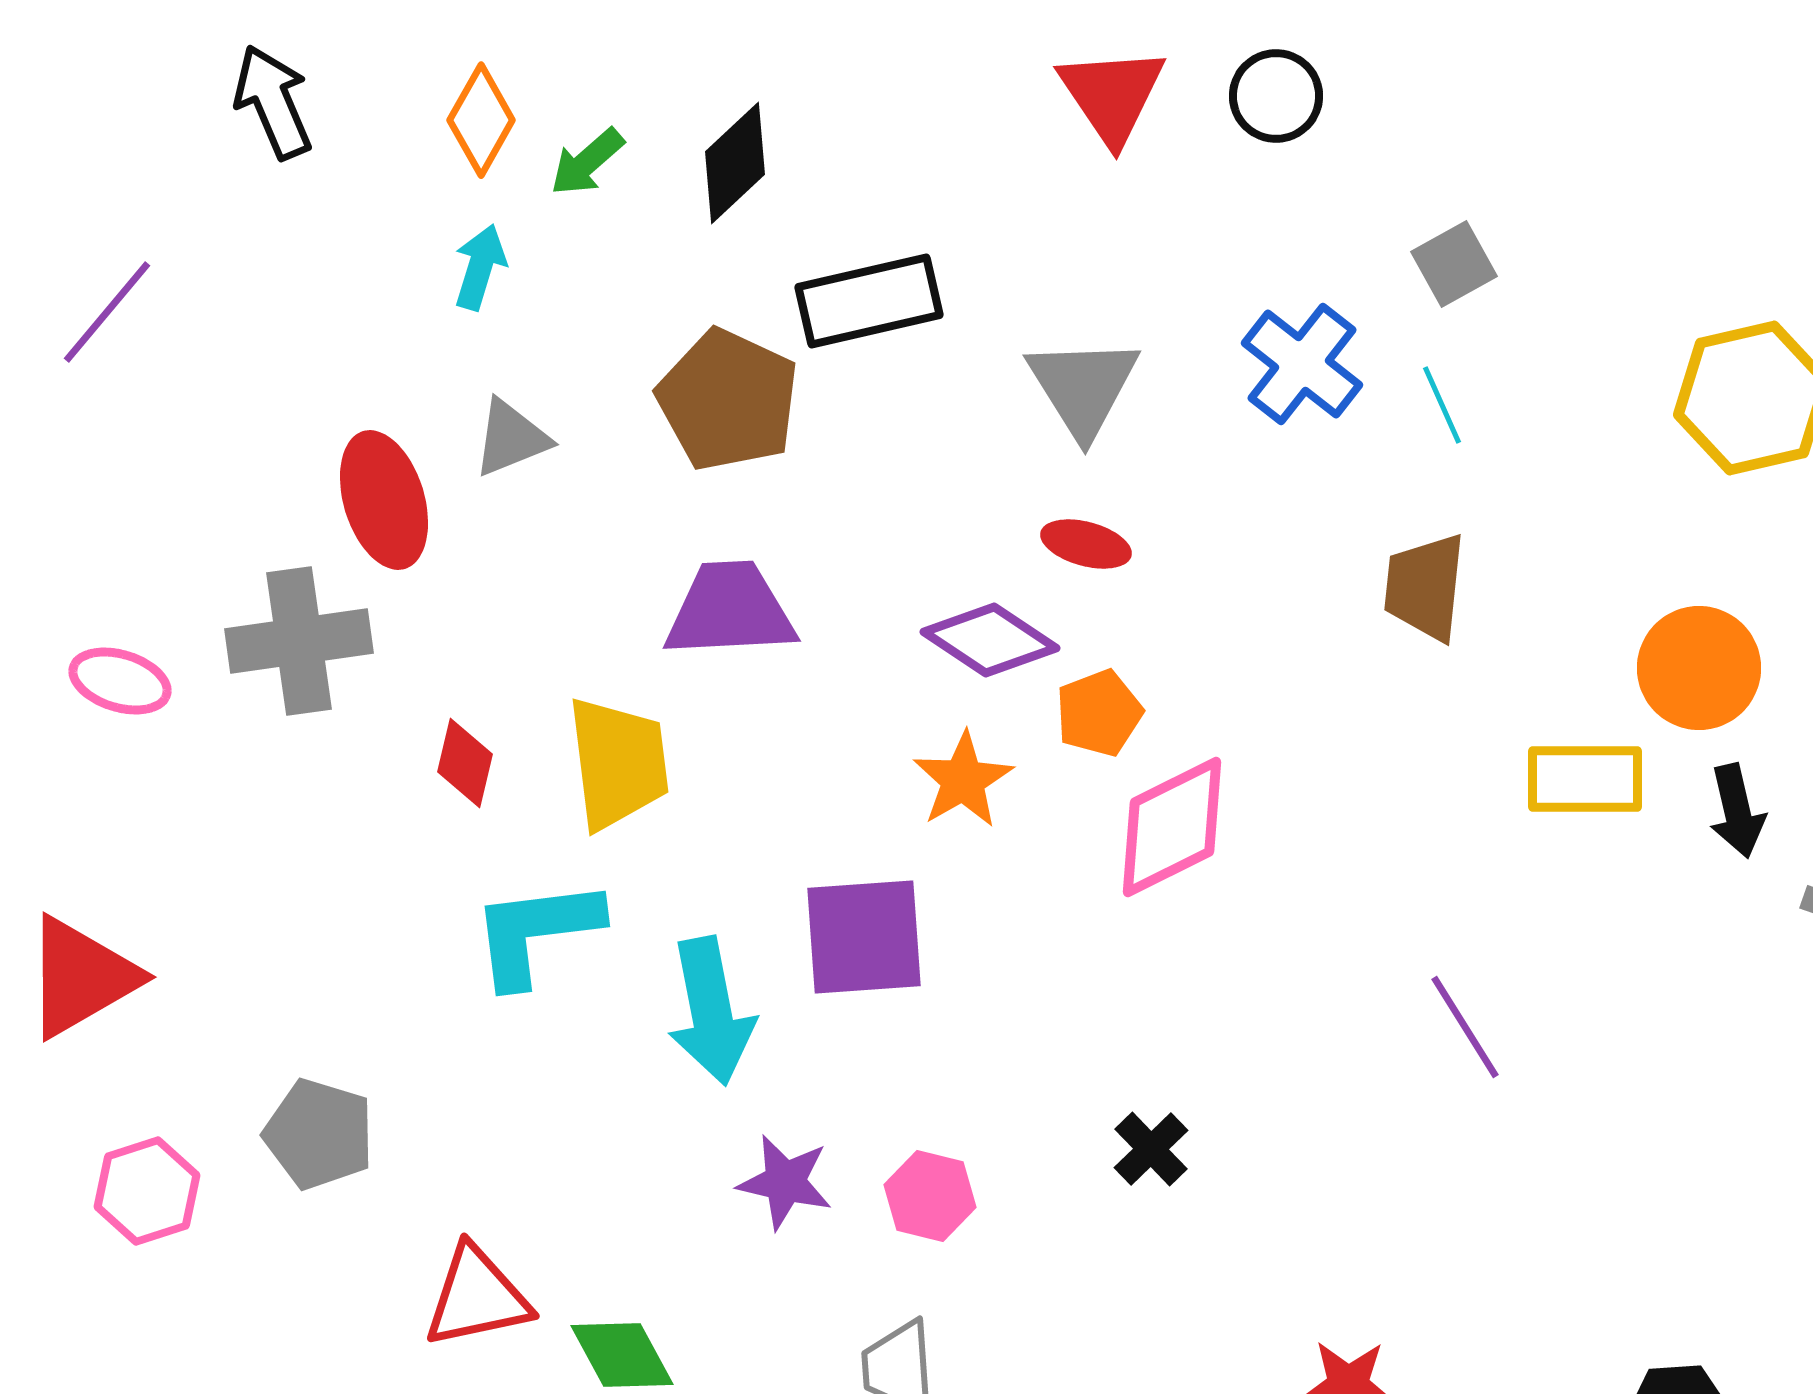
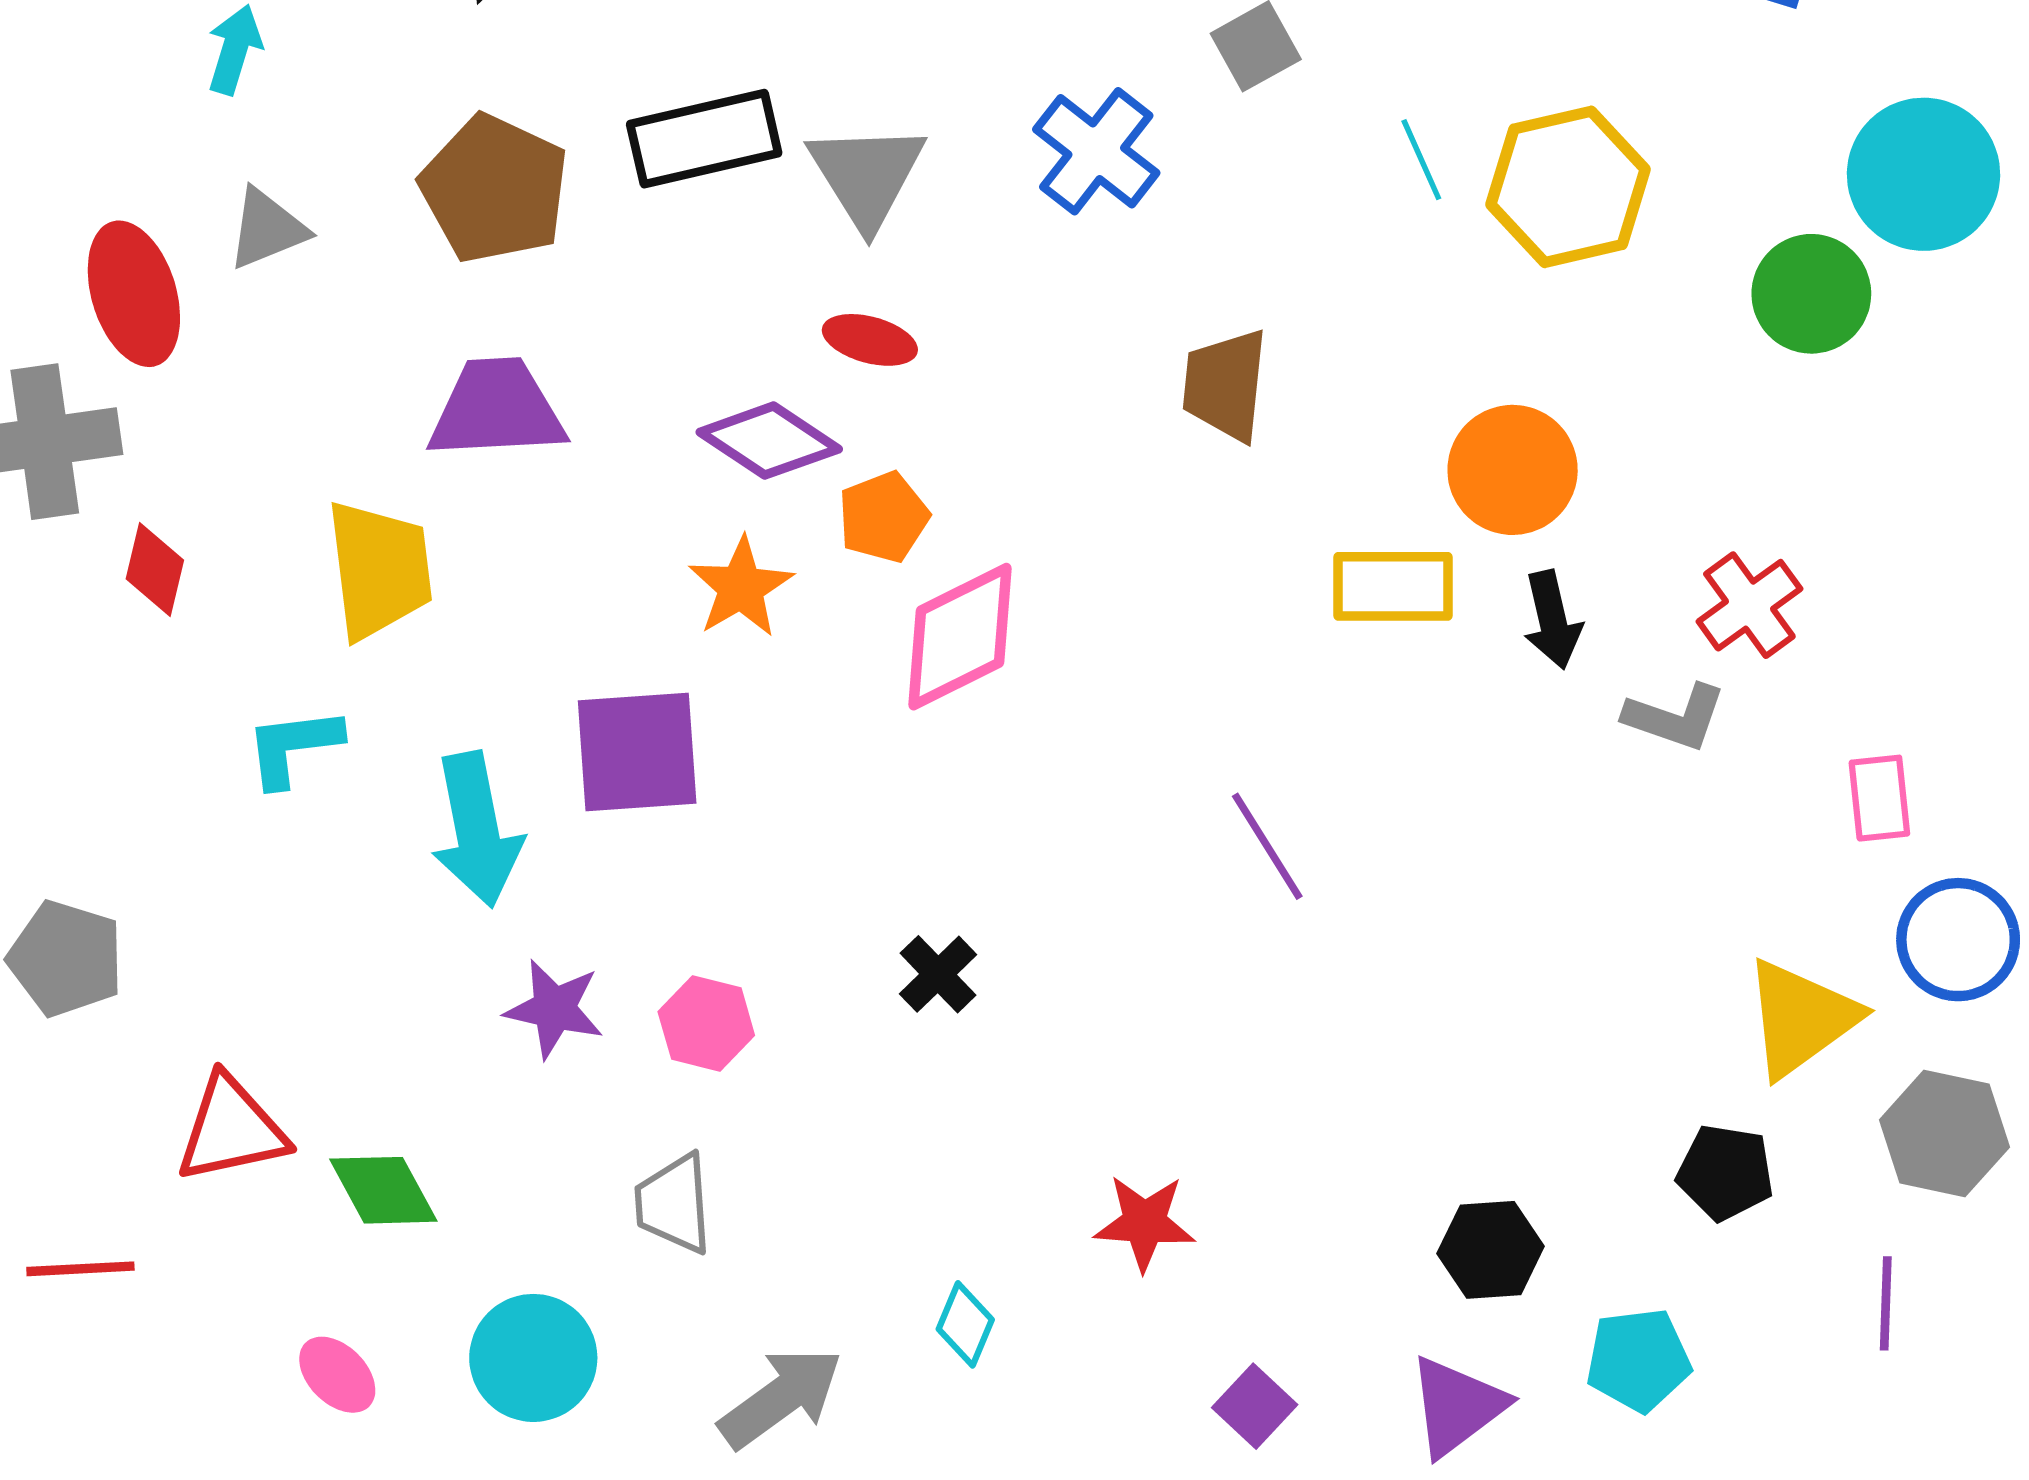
black rectangle: (869, 301) -> (704, 139), moved
cyan line: (1442, 405) -> (1421, 160), moved
red diamond: (465, 763) -> (155, 570), moved
cyan L-shape: (536, 932) -> (293, 747), size x0.7

